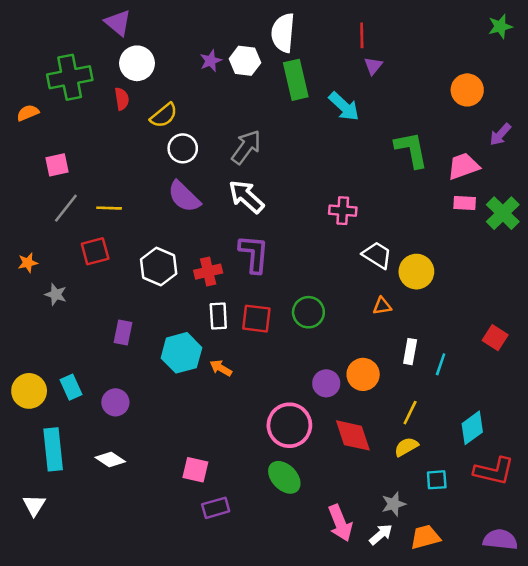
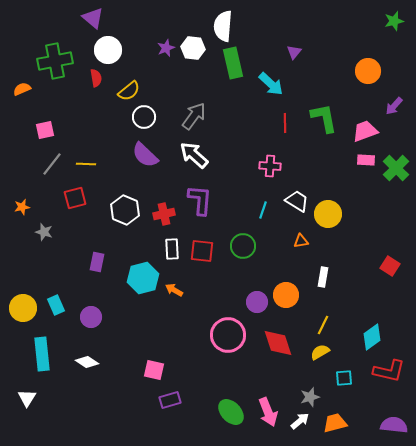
red line: (362, 35) -> (285, 123), moved
cyan line: (441, 364) -> (263, 210), moved
green ellipse: (284, 477) -> (231, 412), moved

